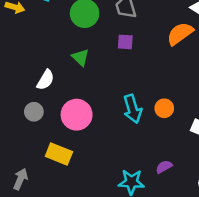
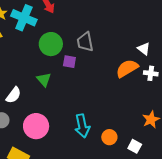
purple square: (125, 42) -> (69, 62), moved
orange circle: (164, 108) -> (109, 137), moved

